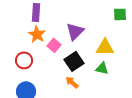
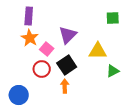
red circle: (24, 60) -> (42, 69), moved
green triangle: (102, 68) -> (113, 71), moved, turned -40
orange arrow: (72, 82) -> (65, 86), turned 48

